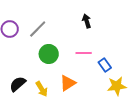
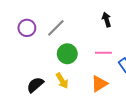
orange triangle: (68, 83) -> (99, 84), moved
yellow arrow: (42, 89) -> (62, 81), moved

